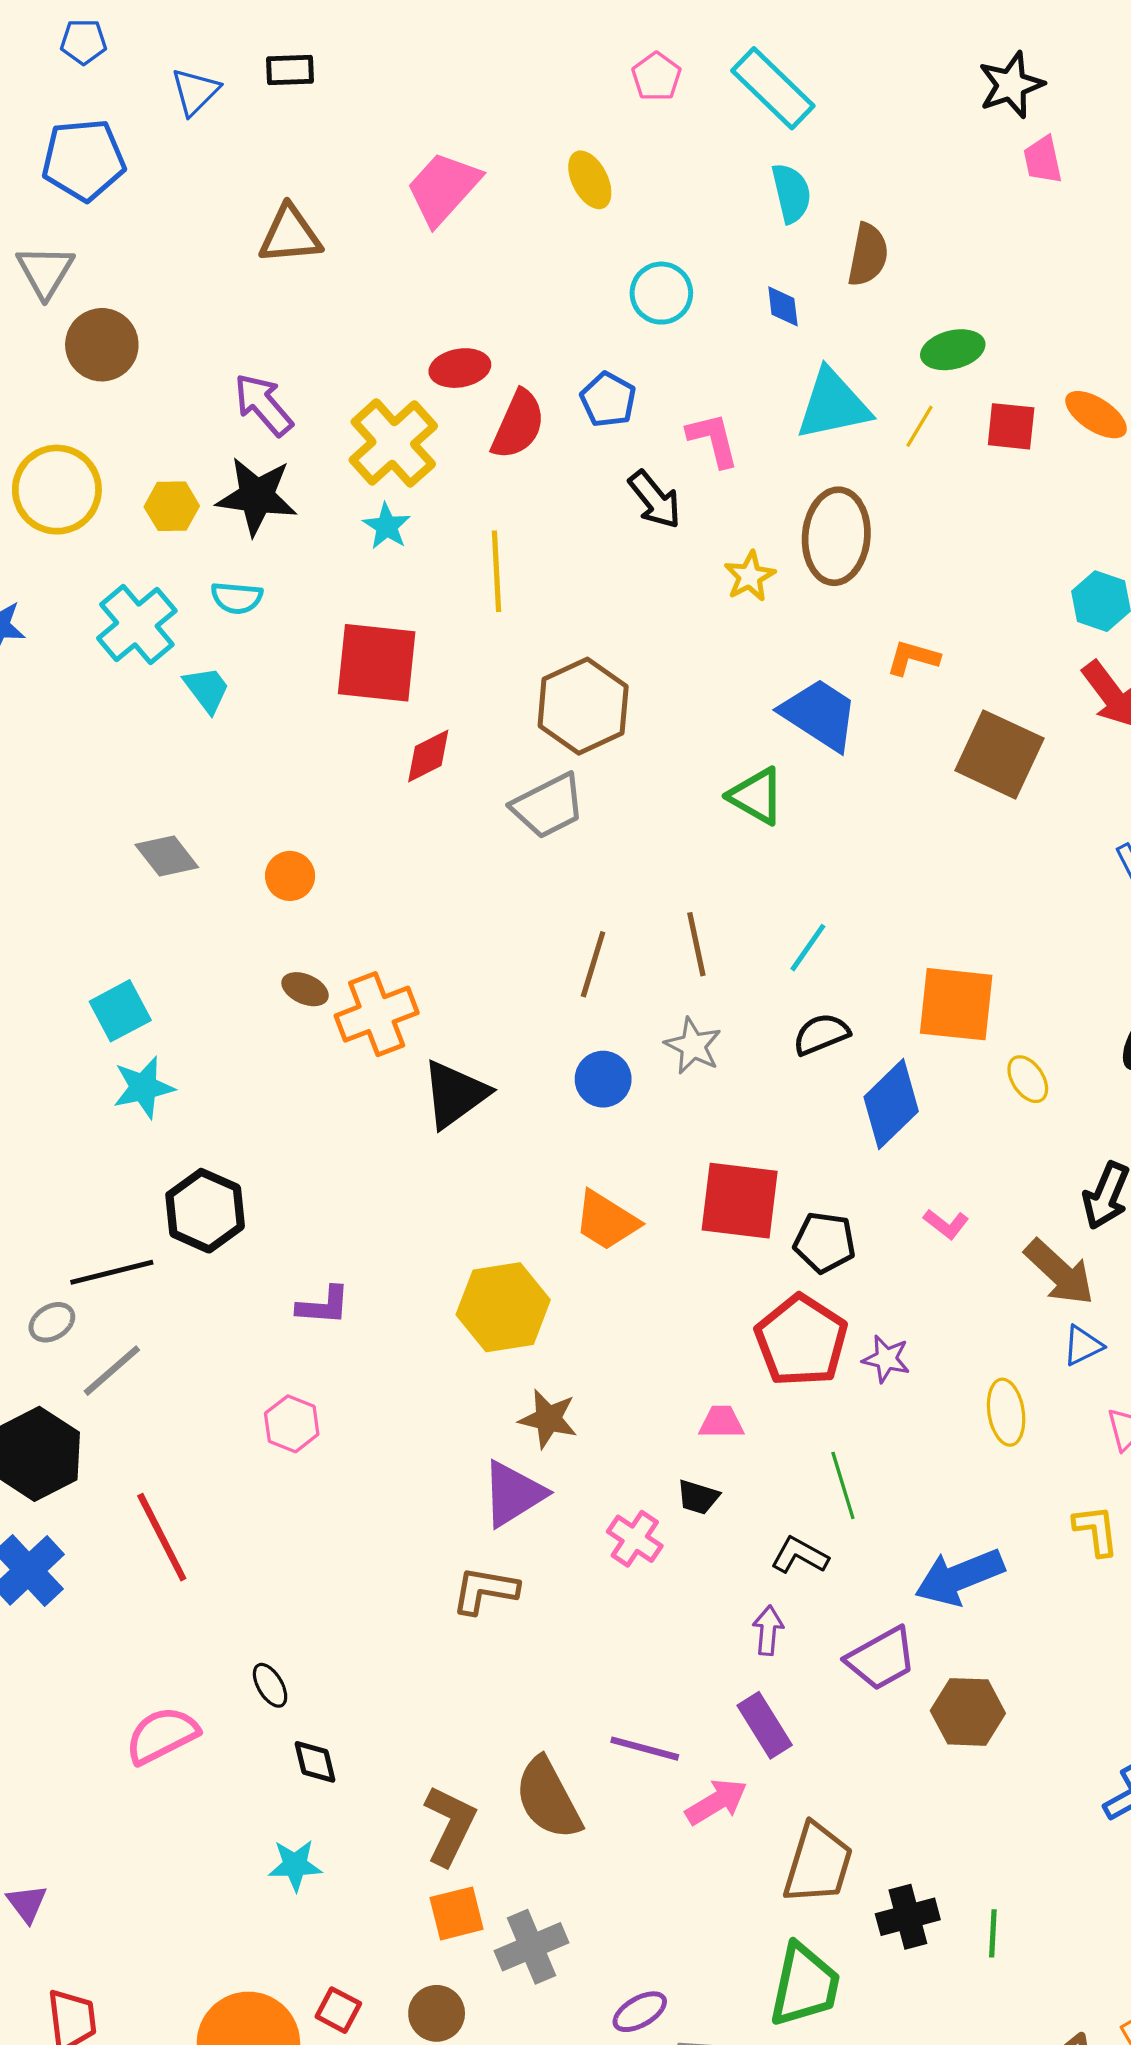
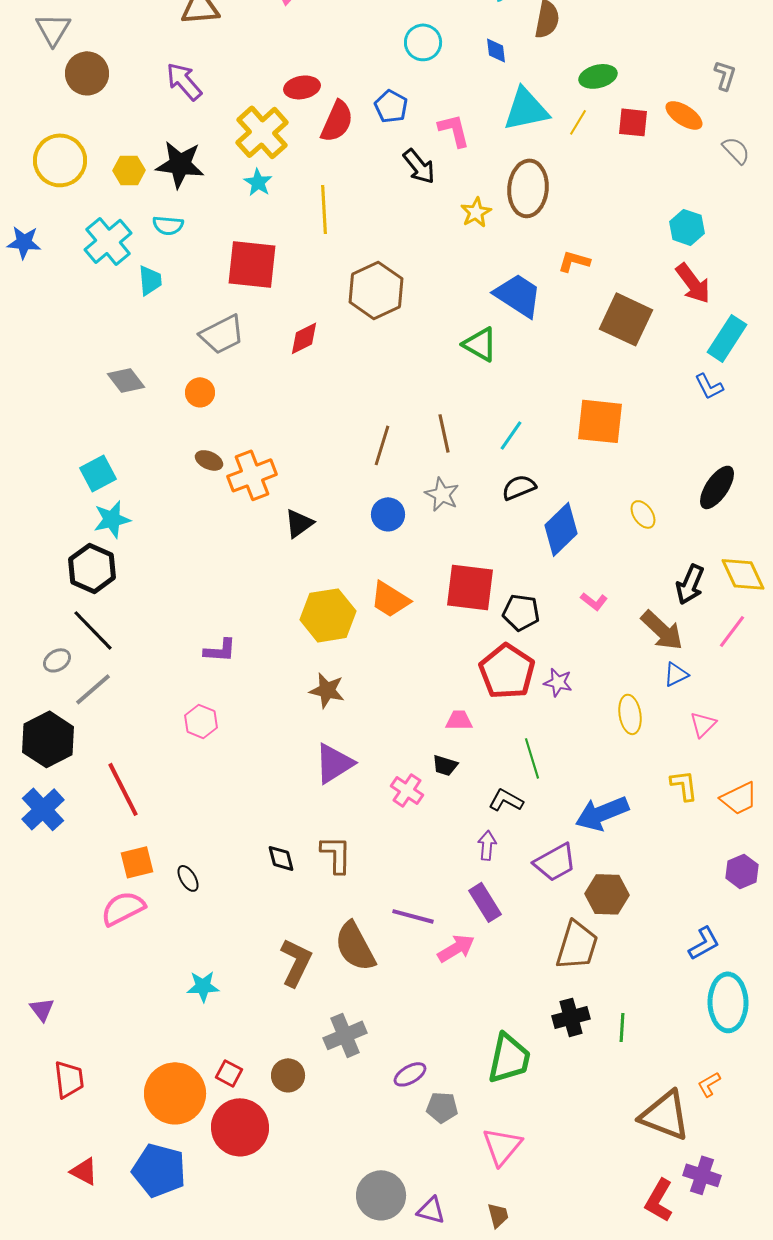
purple arrow: (263, 405) -> (184, 81), moved
cyan trapezoid: (207, 689) -> (150, 280), turned 32
red diamond: (428, 756) -> (304, 338), moved
gray trapezoid: (548, 806) -> (222, 334), moved
orange square: (956, 1004) -> (600, 421), moved
black triangle: (455, 1094) -> (299, 523), size x0.7
black hexagon: (205, 1211) -> (92, 568), moved
black line: (112, 1272) -> (93, 630), turned 60
yellow hexagon: (503, 1307) -> (328, 615), moved
brown star: (548, 1419) -> (327, 690), moved
brown L-shape: (485, 1590) -> (336, 854), moved, turned 81
black diamond: (315, 1762) -> (281, 858), moved
brown trapezoid: (818, 1863) -> (577, 945), moved
orange square: (457, 1913) -> (137, 862), moved

